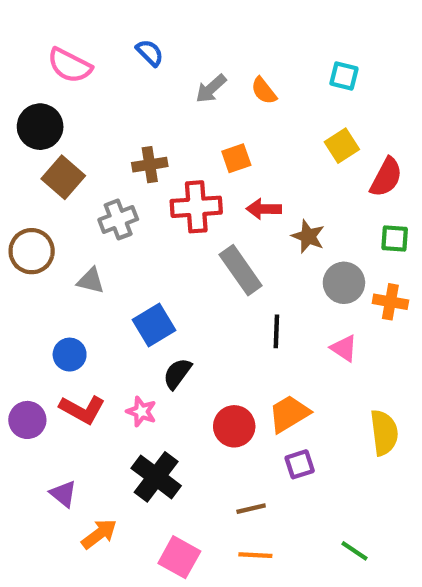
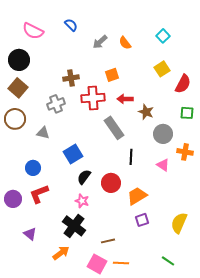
cyan square: (344, 76) -> (163, 36), turned 32
brown square: (63, 177) -> (18, 88), moved
orange cross: (390, 302) -> (185, 152), moved
red L-shape: (82, 409) -> (39, 194), turned 130
pink star: (141, 412) -> (82, 201), moved
red circle: (234, 426) -> (111, 183), moved
yellow semicircle: (384, 433) -> (179, 223), moved, turned -150
brown line: (251, 509) -> (108, 241), moved
orange arrow: (99, 534) -> (61, 253), moved
pink square: (179, 557) -> (97, 264), moved

